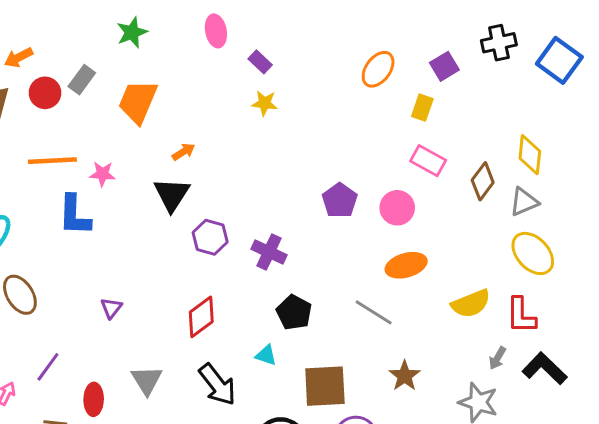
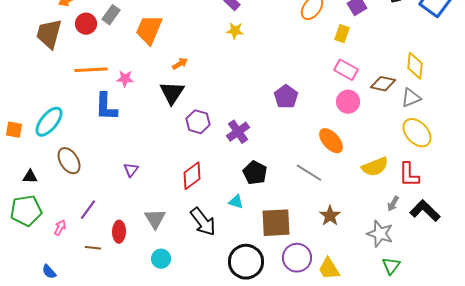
brown diamond: (483, 181) -> (383, 84), turned 65
pink circle: (397, 208) -> (348, 102), moved
purple cross: (269, 252) -> (238, 132), turned 30
orange ellipse: (406, 265) -> (331, 141), turned 64

